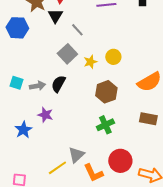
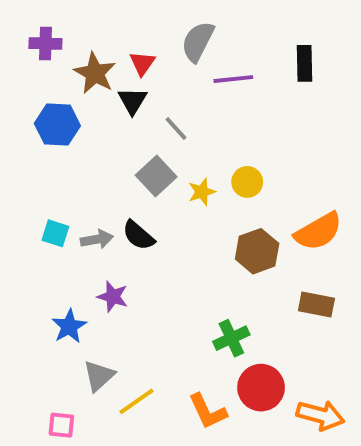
black semicircle: (58, 84) -> (138, 235), turned -78
brown hexagon: (106, 92) -> (257, 251), moved
green cross: (105, 125) -> (231, 338), moved
gray triangle: (76, 155) -> (99, 376), moved

